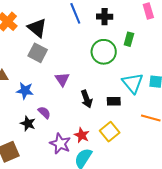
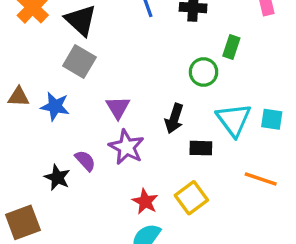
green circle: (104, 52) -> (204, 72), moved, size x0.7
blue star: (25, 91) -> (55, 106), moved
black arrow: (87, 99) -> (174, 119), moved, turned 36
purple star: (60, 144) -> (126, 147), moved

